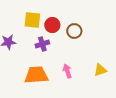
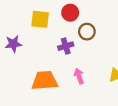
red circle: (52, 25) -> (70, 13), moved
purple cross: (42, 44) -> (66, 46), moved

